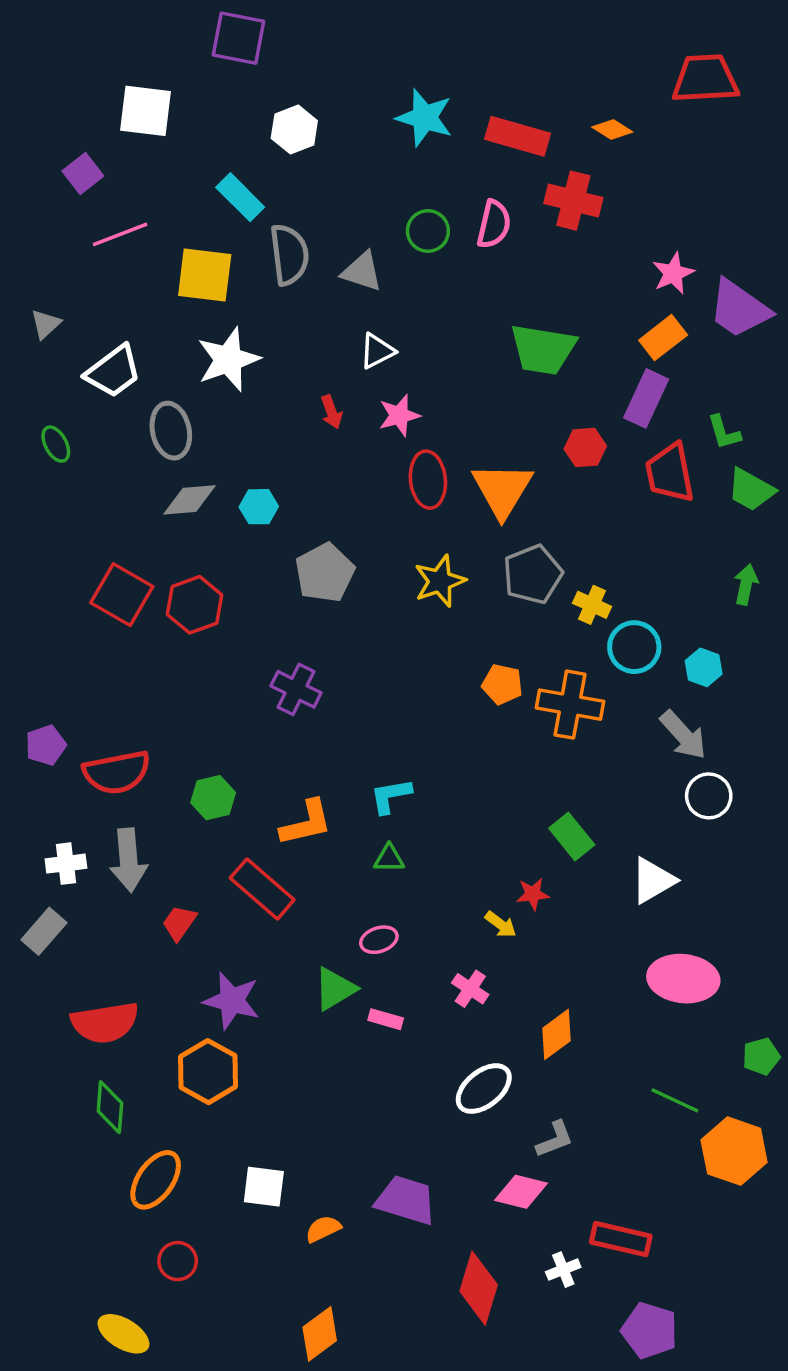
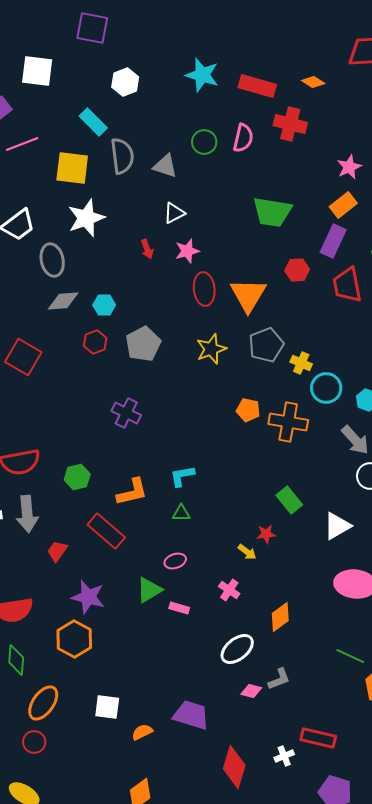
red hexagon: (195, 605) -> (95, 342), moved, size x0.7
pink diamond: (521, 1192) -> (251, 691), moved, size x0.7
red circle: (178, 1261) -> (34, 742), moved

